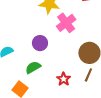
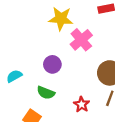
green semicircle: (33, 67) -> (46, 93), turned -126

